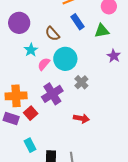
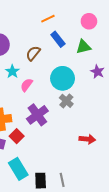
brown semicircle: (52, 34) -> (33, 53), turned 84
cyan circle: (65, 59) -> (63, 78), moved
red arrow: (81, 118) -> (87, 139), moved
cyan rectangle: (30, 145) -> (18, 169), size x1.5

